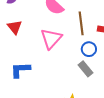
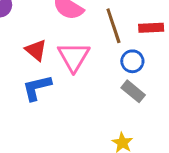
red triangle: (15, 27) -> (36, 50), moved
blue L-shape: (20, 70) -> (37, 88), moved

